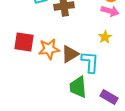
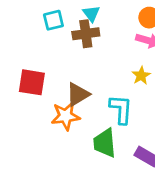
orange star: (49, 49) -> (66, 116), moved
brown triangle: (70, 54) -> (78, 94), moved

